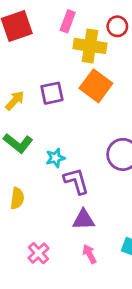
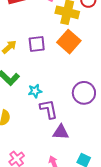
purple triangle: (84, 220) -> (61, 132), moved

